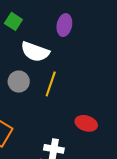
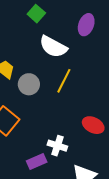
gray circle: (19, 82) -> (29, 84), moved

